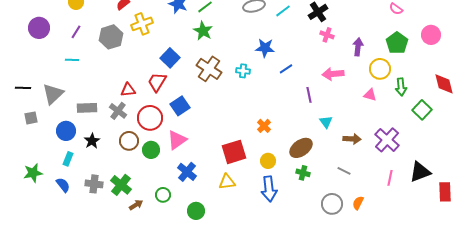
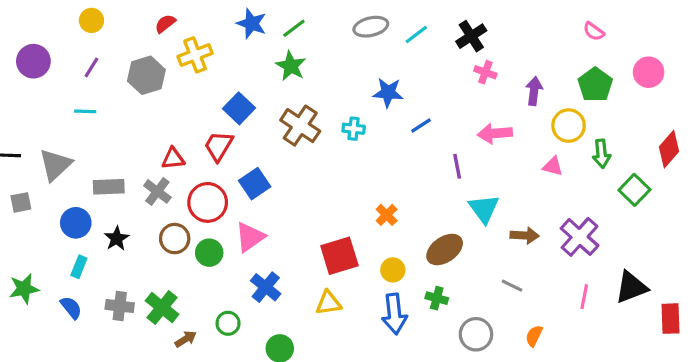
red diamond: (444, 84) -> (669, 149), turned 55
cyan triangle: (326, 122) -> (484, 209), size x1.5
green cross: (303, 173) -> (437, 298), moved
gray circle: (332, 204) -> (476, 334), moved

